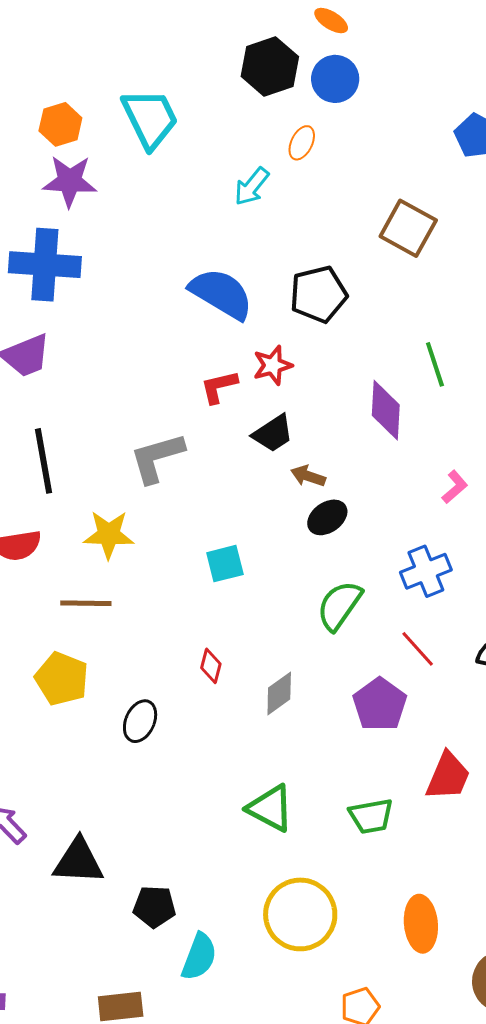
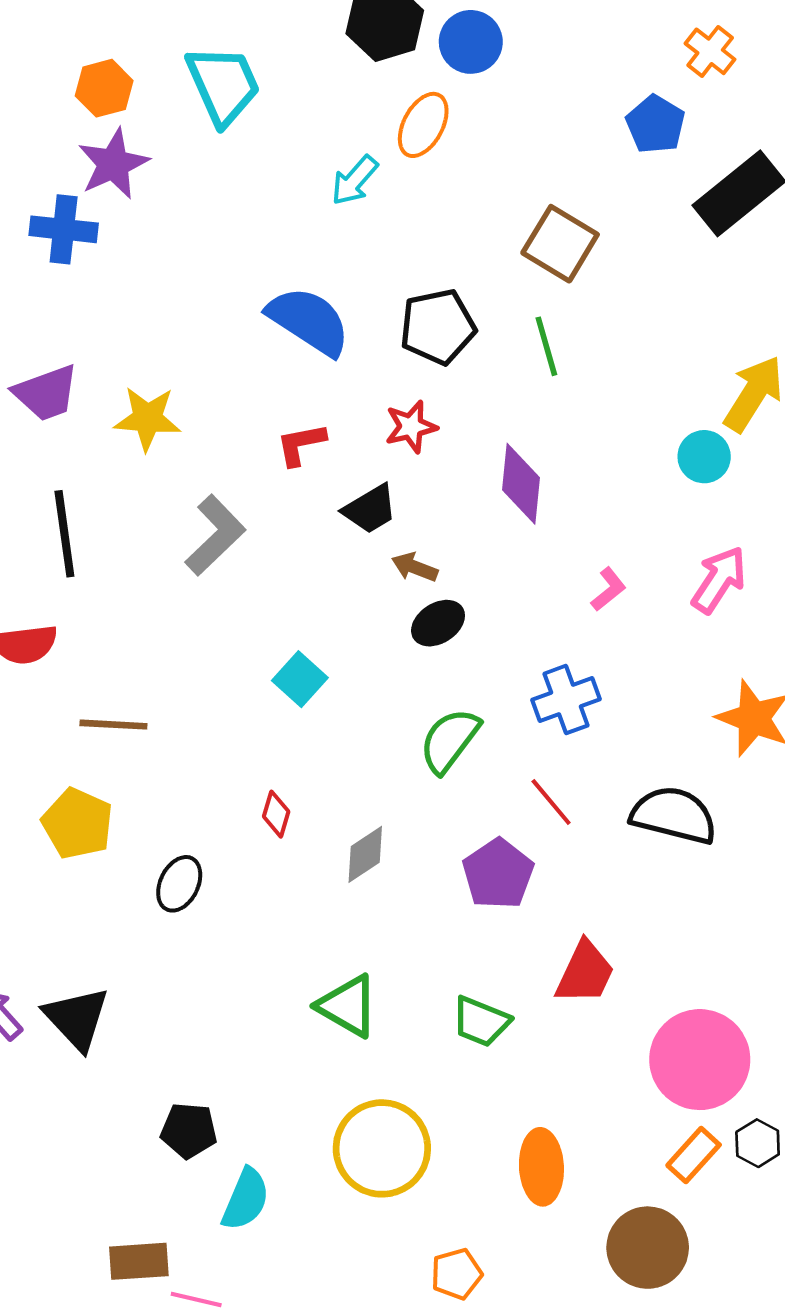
orange ellipse: (302, 143) -> (423, 125), size x1.4
purple star: (70, 181) -> (113, 164), turned -30
blue cross: (45, 265) -> (64, 229), moved, size x0.7
green line: (435, 364) -> (546, 346), moved
red star: (273, 365) -> (411, 427), moved
gray L-shape: (157, 458) -> (215, 535), turned 150
yellow star: (109, 535) -> (148, 419), moved
cyan square: (225, 564) -> (300, 679), turned -36
green trapezoid: (371, 816) -> (481, 1022), turned 30
black triangle: (78, 861) -> (77, 1018), moved, turned 42

